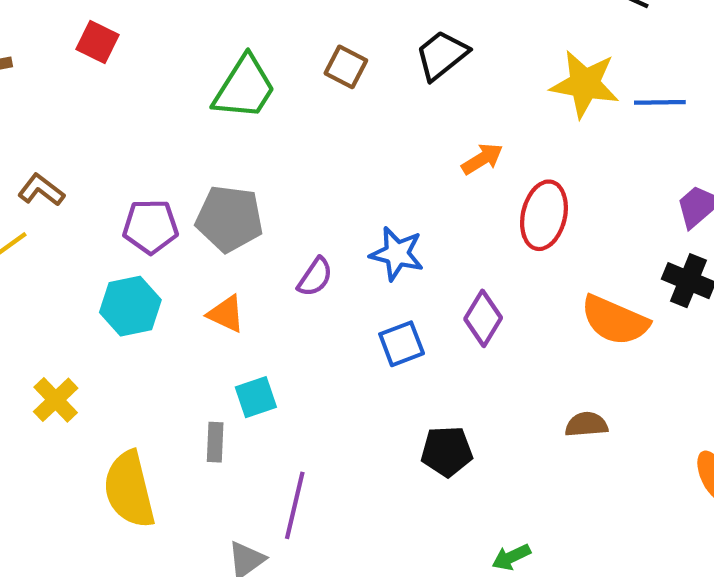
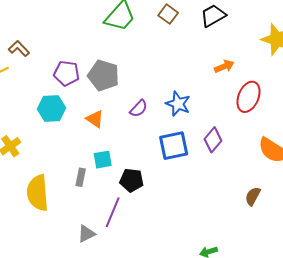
blue square: (402, 344) -> (174, 146), size x1.4
brown semicircle: (586, 425) -> (253, 196), turned -66
black pentagon: (447, 451) -> (132, 180), moved

